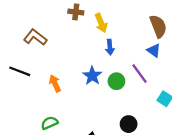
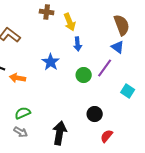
purple line: (140, 73) -> (105, 68), turned 72
blue star: (92, 76) -> (51, 62), moved
orange arrow: (55, 83) -> (18, 78), moved, turned -56

